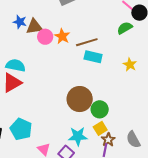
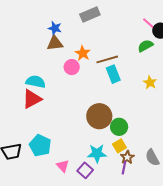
blue star: (20, 22) -> (55, 28), moved
pink circle: (45, 37) -> (72, 67), moved
cyan rectangle: (93, 57) -> (113, 74), turned 54

